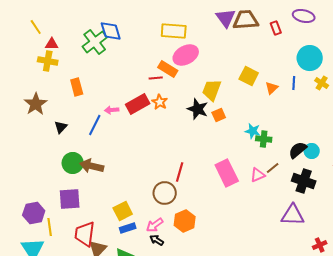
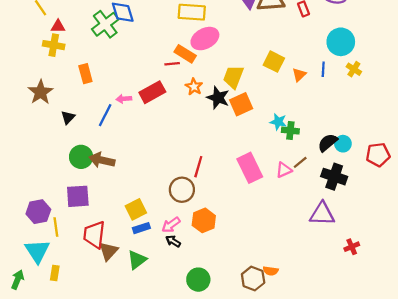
orange star: (160, 102) -> (194, 87), moved
orange square: (219, 115) -> (241, 104), size x1.5

